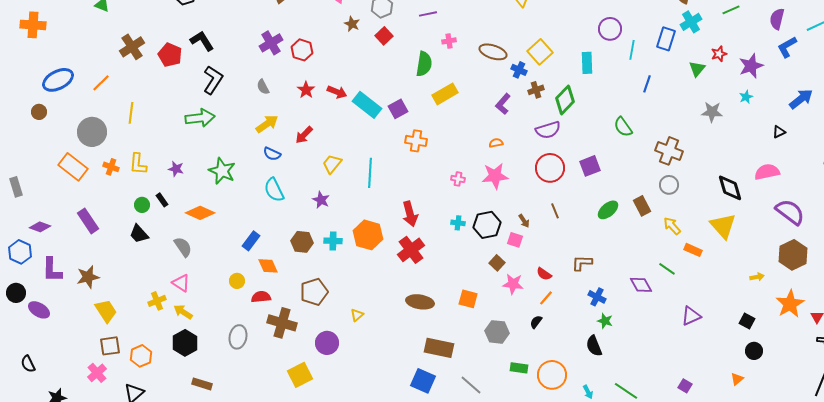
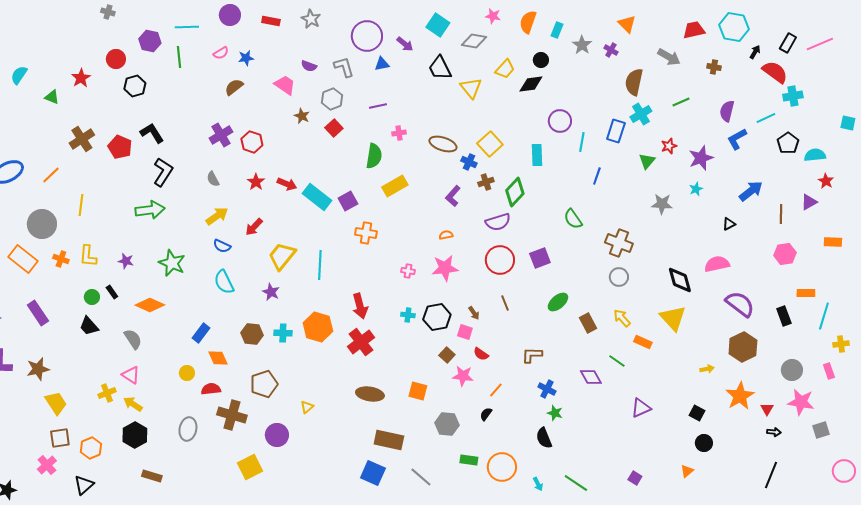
yellow trapezoid: (332, 164) -> (282, 256), size x1.4
brown rectangle: (642, 206) -> (588, 323), moved
red semicircle: (544, 274) -> (481, 354), moved

